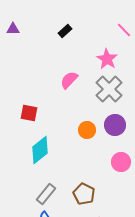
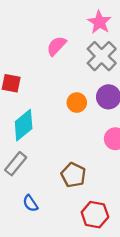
gray rectangle: (46, 194) -> (16, 164), moved

